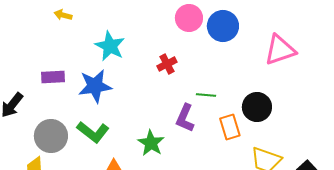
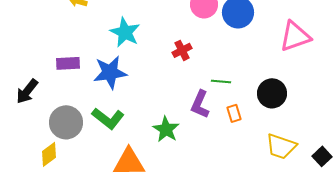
orange rectangle: (230, 127) -> (234, 113), moved, size x0.7

